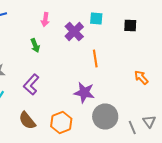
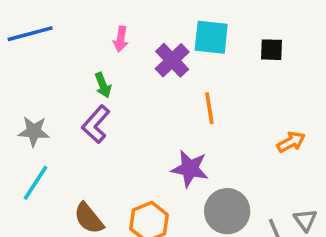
cyan square: (96, 18) -> (211, 37), size x1.5
orange arrow: (141, 78) -> (291, 142), turned 105
purple L-shape: (31, 84) -> (96, 124), moved

